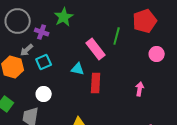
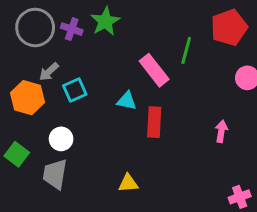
purple cross: (42, 32) -> (72, 29), moved
white circle: (44, 94) -> (61, 139), moved

